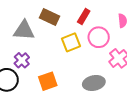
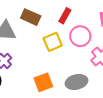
orange square: (48, 81) -> (43, 82), moved

